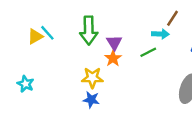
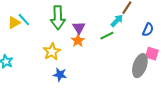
cyan arrow: (160, 34) -> (117, 21), turned -48
yellow star: (92, 78) -> (52, 52), moved, turned -30

